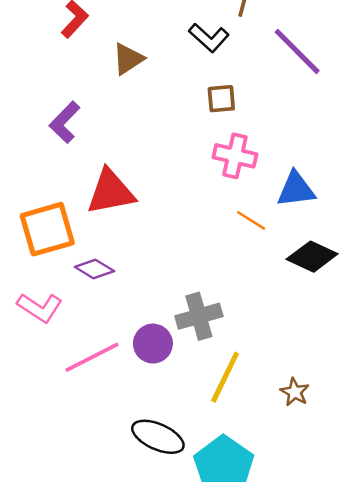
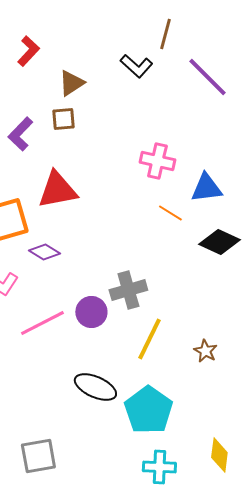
brown square: (221, 99) -> (63, 119), moved

